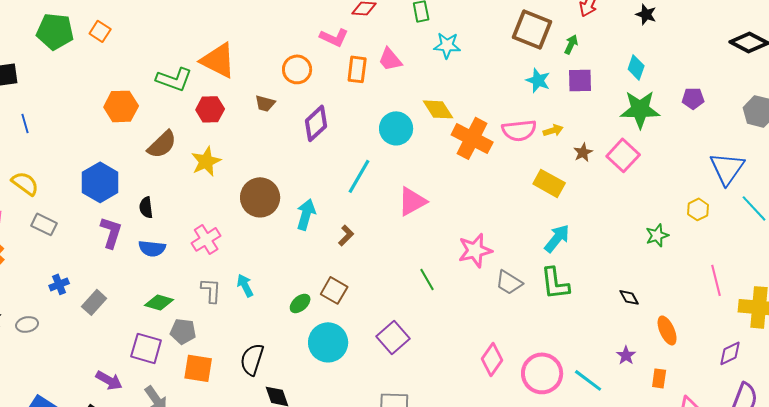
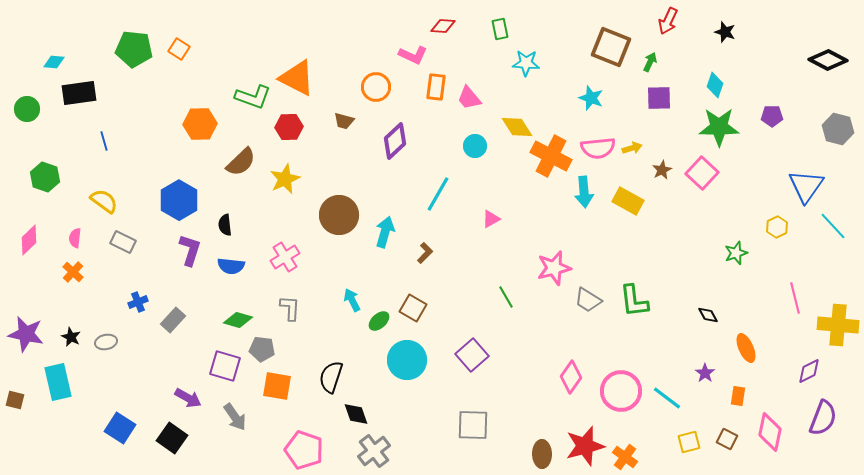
pink trapezoid: (390, 59) -> (469, 98), moved
cyan star: (538, 80) -> (591, 98), moved
cyan circle: (396, 128) -> (475, 146), size x0.7
pink triangle: (412, 201) -> (491, 219), size x0.6
cyan arrow: (557, 238) -> (584, 192), moved, turned 136
cyan arrow: (245, 285) -> (352, 300), moved

